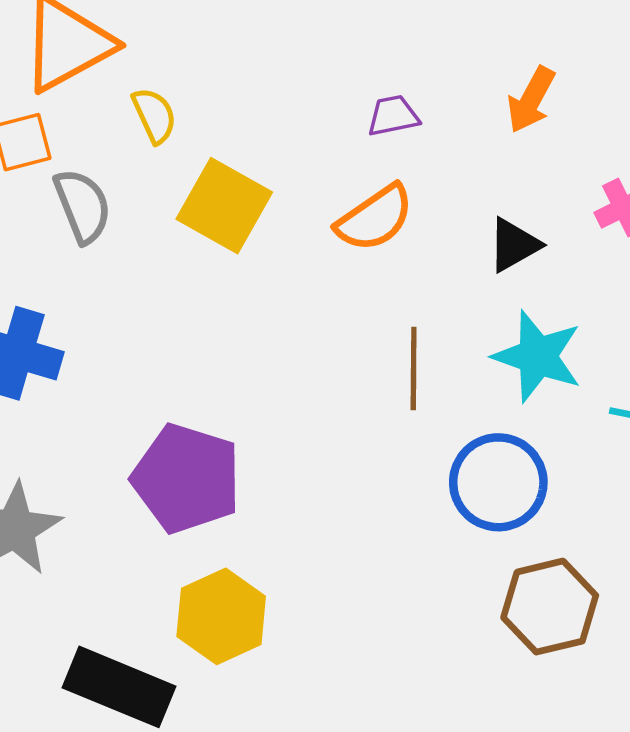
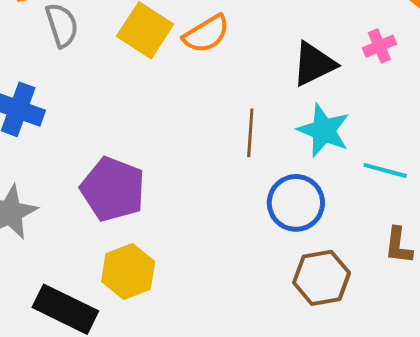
orange semicircle: (375, 218) -> (206, 34), moved
black triangle: (514, 245) -> (314, 64), size x1.4

